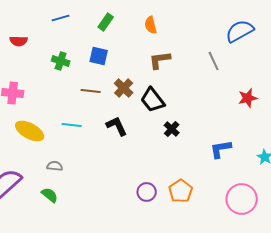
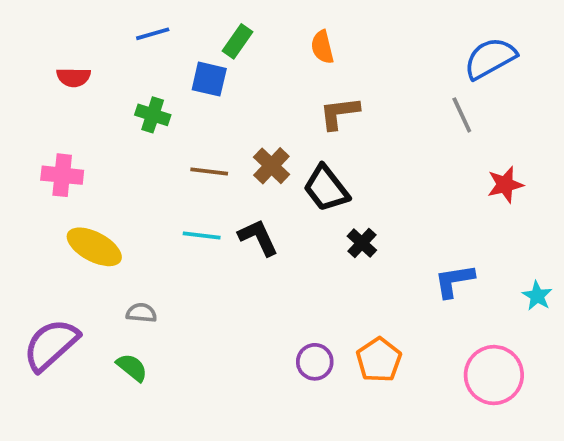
blue square: (99, 56) -> (209, 79), moved
gray line: (214, 61) -> (462, 115), moved
cyan line: (72, 125) -> (202, 236), moved

